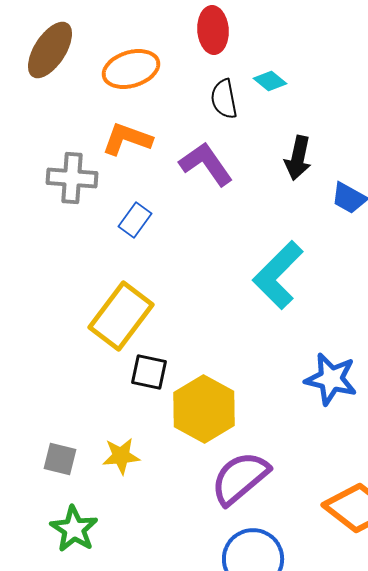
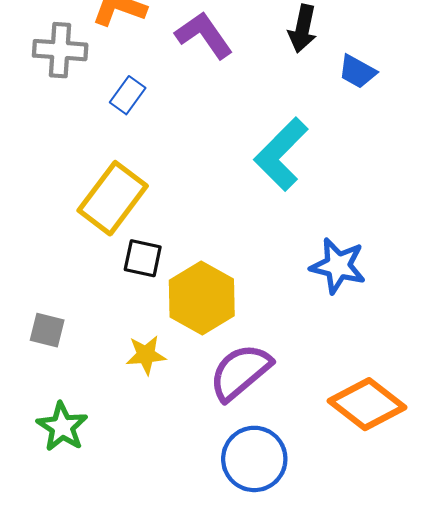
yellow star: (121, 456) -> (146, 355), moved
gray square: (60, 459) -> (47, 330), moved

